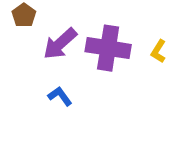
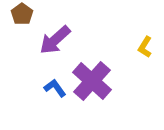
purple cross: (108, 48) -> (92, 81), moved, turned 33

